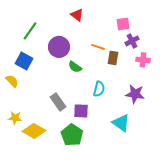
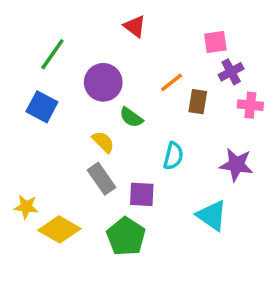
orange line: (98, 47) -> (172, 82), turned -56
yellow semicircle: (12, 81) -> (103, 142), moved

